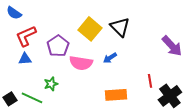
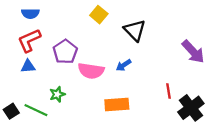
blue semicircle: (14, 13) -> (30, 13), moved, turned -35
yellow square: (90, 29) -> (99, 15), moved, size x0.7
orange rectangle: (116, 95) -> (117, 104), moved

